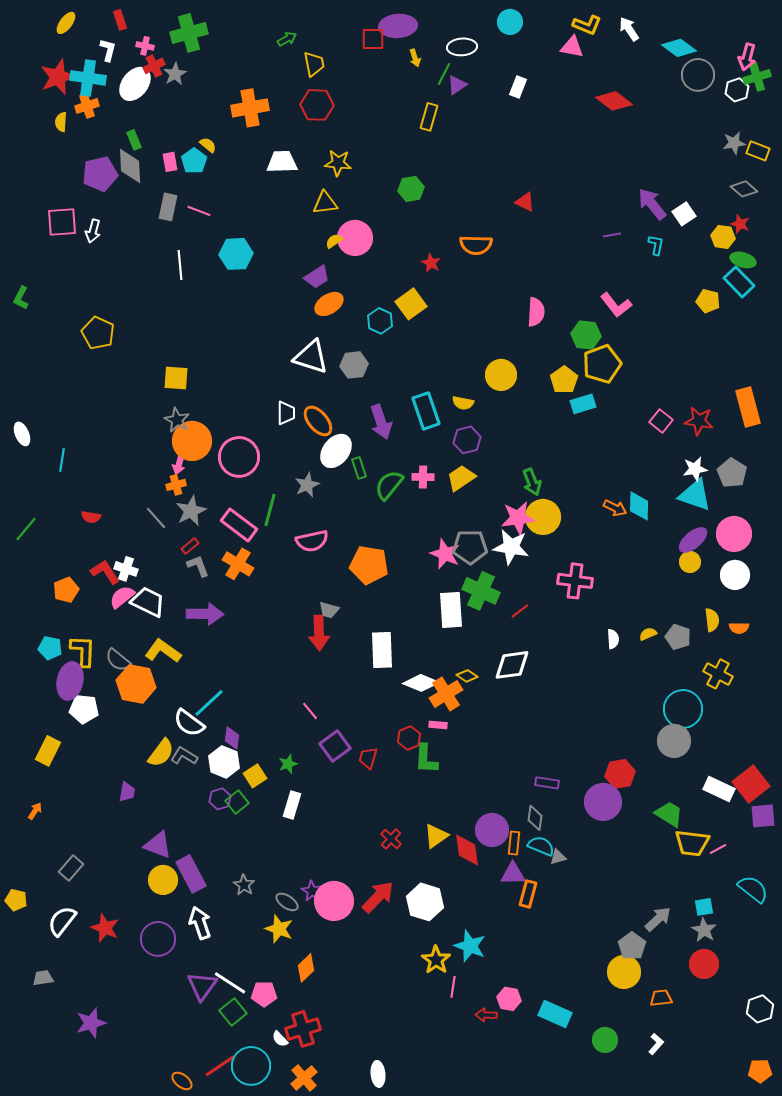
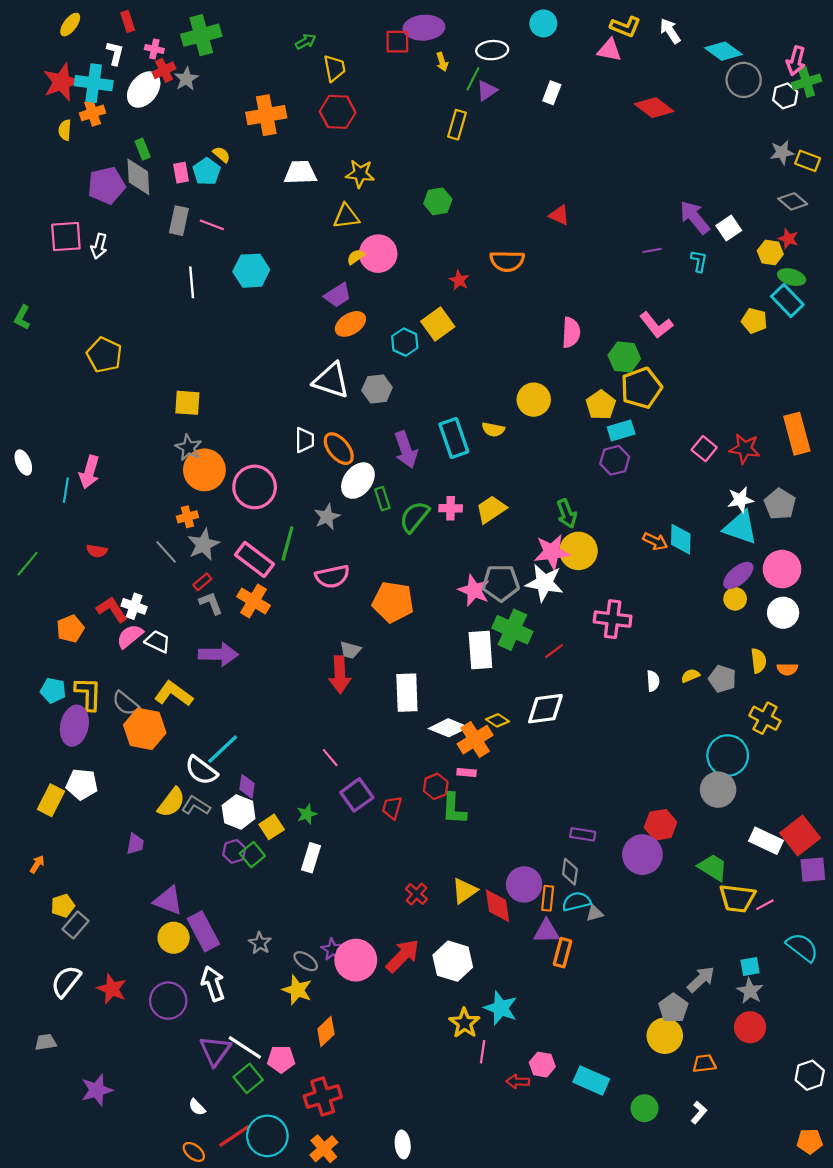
purple hexagon: (467, 440) -> (615, 460), moved
pink arrow: (179, 464) -> (89, 472), moved, size x1.4
white trapezoid: (148, 602) -> (158, 641), size x0.7
white pentagon: (84, 709) -> (82, 784), moved
cyan semicircle: (541, 846) -> (576, 901), turned -36
yellow pentagon: (16, 900) -> (63, 906), moved, turned -30
white semicircle: (280, 1039) -> (197, 1107), moved

